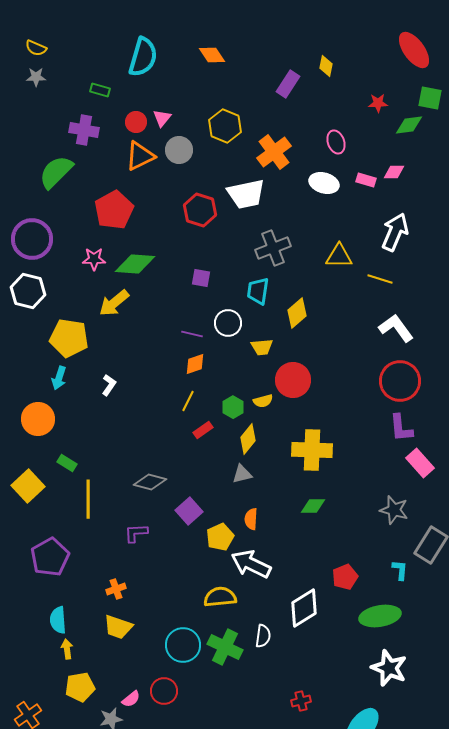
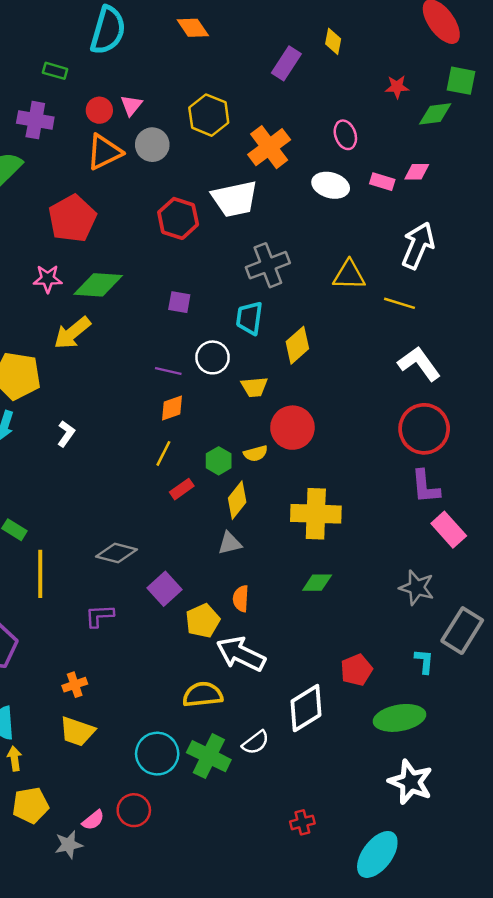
white semicircle: (263, 636) -> (256, 743), turned 45

